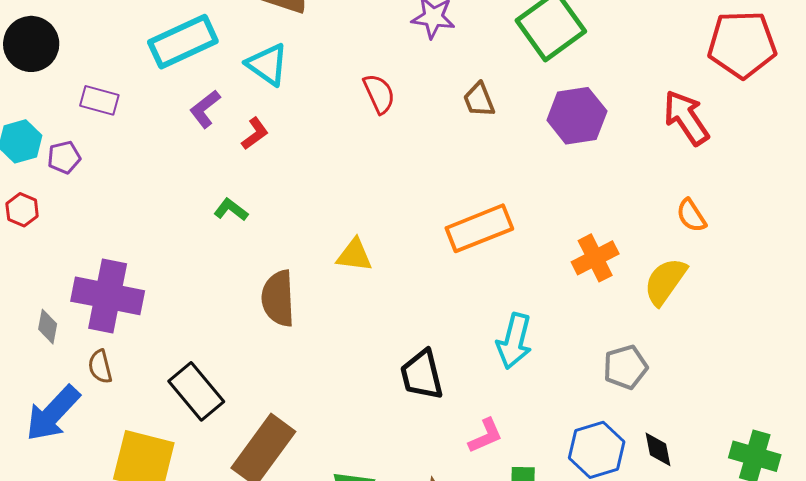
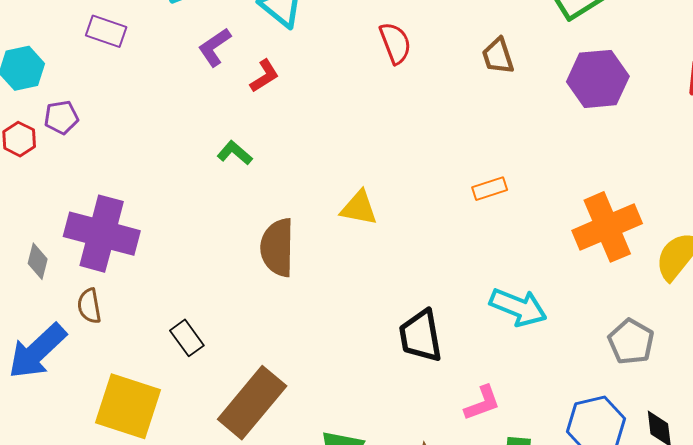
purple pentagon: (64, 157) -> (61, 117), moved
orange rectangle: (479, 228) -> (490, 189), size x0.5
orange cross: (595, 258) -> (607, 227), size x1.4
cyan arrow: (514, 341) -> (518, 307), turned -86
gray pentagon: (625, 367) -> (631, 342), turned -30
black rectangle: (196, 391) -> (187, 338), size x0.6

